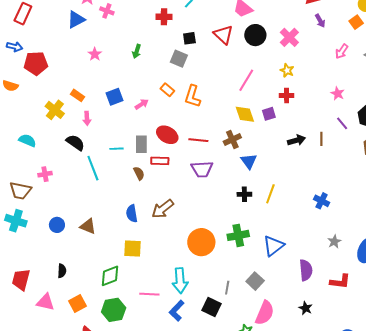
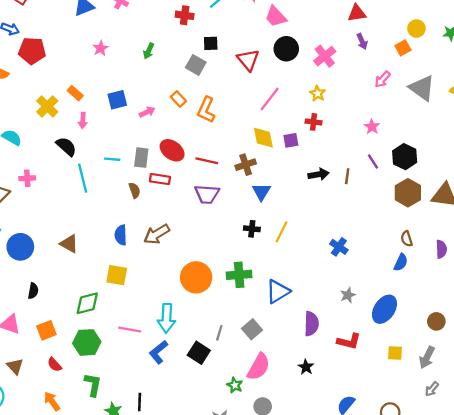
red triangle: (223, 35) -> (248, 60), moved
blue circle: (57, 225) -> (20, 247), moved, size x1.5

